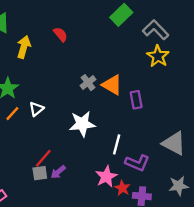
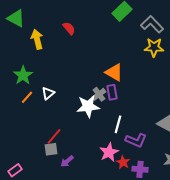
yellow arrow: (24, 47) -> (37, 39), turned -30
yellow star: (158, 56) -> (154, 47), turned -30
gray cross: (88, 83) -> (99, 94), moved
purple rectangle: (136, 100) -> (112, 92), moved
purple arrow: (58, 172) -> (67, 161), moved

